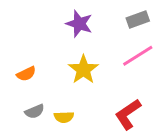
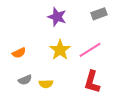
pink line: (138, 56) -> (90, 50), moved
red L-shape: (128, 114) -> (92, 82), turned -40

